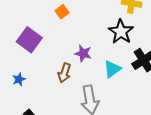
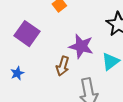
purple star: (83, 53) -> (81, 46), size x1.4

